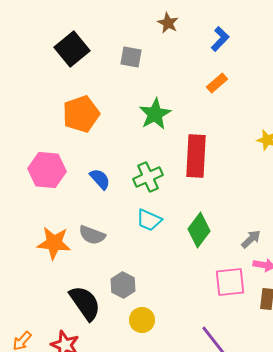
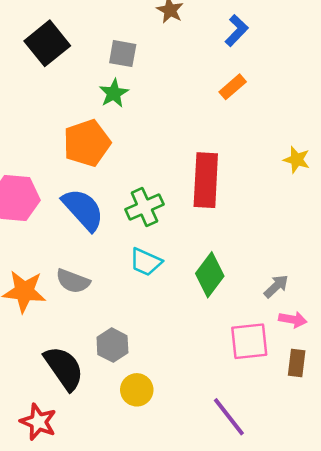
orange pentagon: (81, 114) -> (87, 143), moved
green star: (155, 114) -> (114, 93), moved, size x0.7
blue semicircle: (100, 179) -> (83, 210), size x1.6

